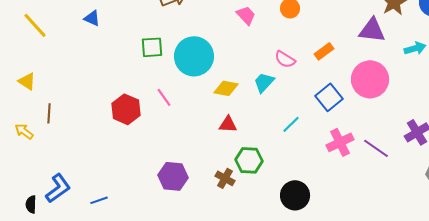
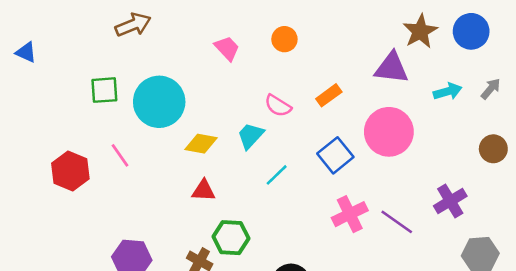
cyan line: (291, 124) -> (277, 175), moved

